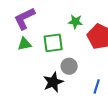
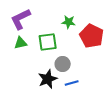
blue line: (97, 86) -> (72, 83), moved, turned 56

